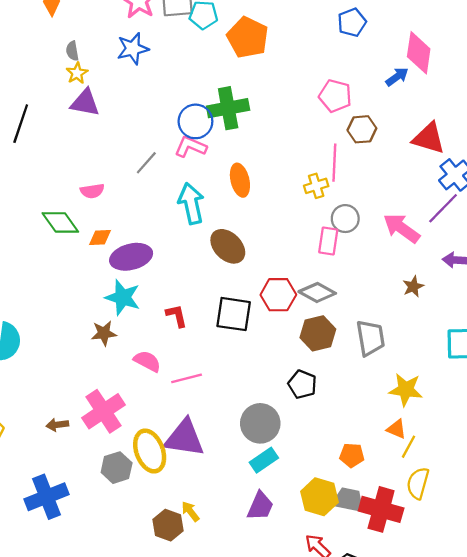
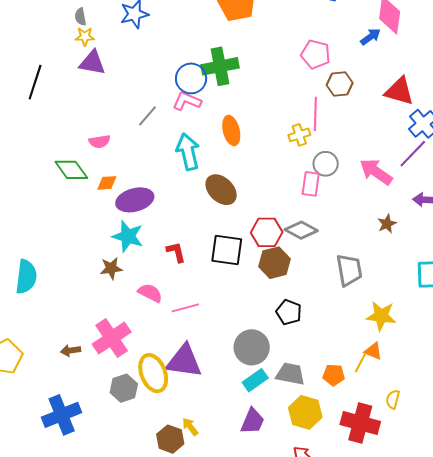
yellow star: (77, 73) -> (85, 36), turned 30
brown hexagon: (318, 333) -> (275, 263), moved
yellow line: (409, 447) -> (361, 362), moved
yellow semicircle: (418, 483) -> (393, 399), size x0.7
gray trapezoid: (348, 500) -> (290, 374), moved

